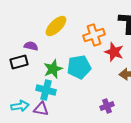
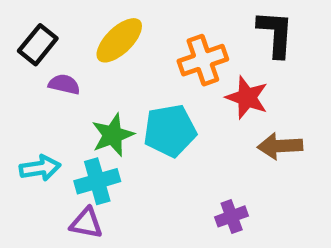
black rectangle: (19, 62) -> (38, 45), moved, turned -36
cyan cross: (46, 90) -> (97, 181), turned -30
cyan arrow: (20, 106) -> (40, 168), moved

